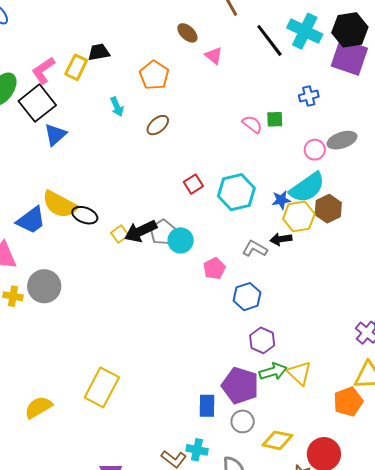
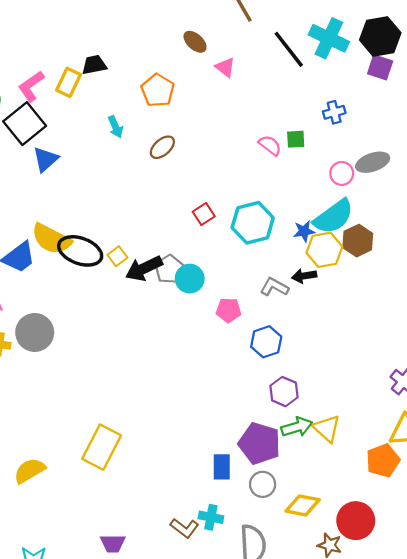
purple square: (349, 57) -> (380, 67), size x0.6
black ellipse: (85, 215) -> (80, 251), size x1.5
yellow square: (120, 234) -> (117, 256), moved
pink pentagon: (214, 268) -> (229, 310), turned 30

